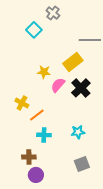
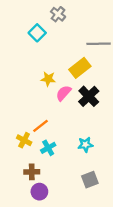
yellow cross: (22, 103) -> (24, 140), moved
cyan cross: (44, 135) -> (48, 148), turned -32

